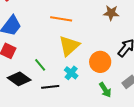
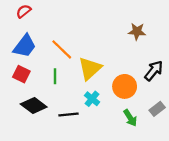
orange line: (61, 19) -> (62, 49), moved, turned 35
green line: (40, 65) -> (55, 76), moved, turned 40

